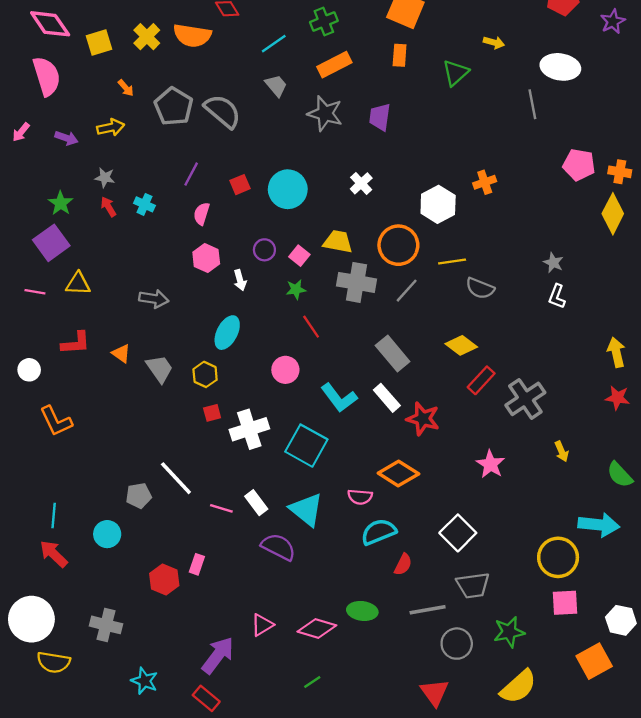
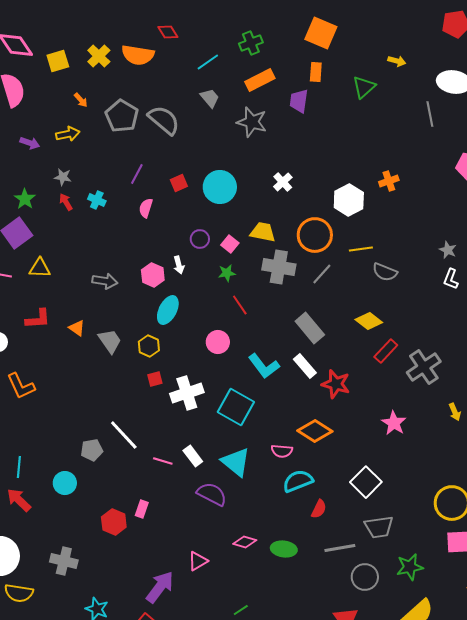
purple trapezoid: (380, 117) -> (299, 101), moved
pink hexagon: (206, 258) -> (153, 275), moved
pink diamond: (317, 628) -> (245, 542), moved, size x0.7

